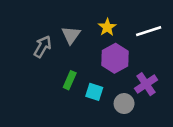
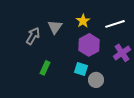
green rectangle: (70, 80) -> (45, 68), moved
purple cross: (146, 84) -> (122, 53), moved
cyan square: (94, 92) -> (81, 69), moved

